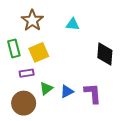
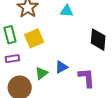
purple rectangle: (27, 73) -> (12, 59), moved
blue triangle: (67, 91) -> (61, 67), moved

